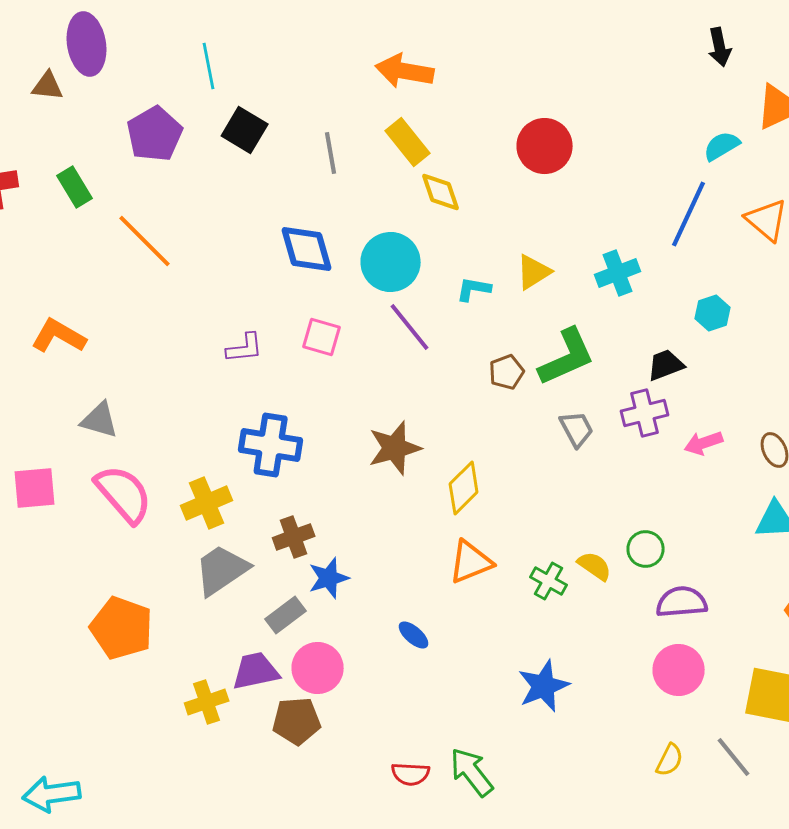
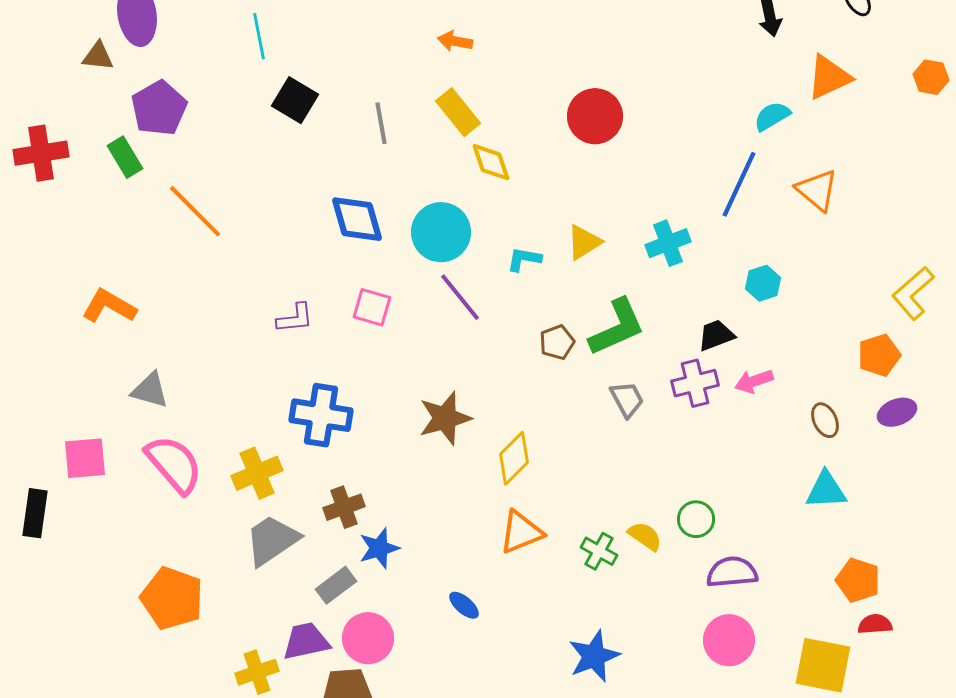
orange arrow: (405, 71) -> (455, 41), size x0.6
purple pentagon: (155, 134) -> (159, 108), moved
pink arrow: (704, 443) -> (754, 381), moved

